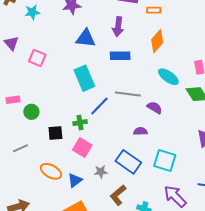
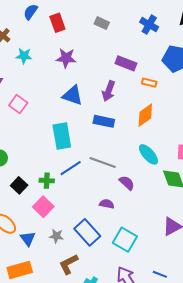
black square: (55, 133) -> (19, 185), turned 35
blue triangle: (75, 180) -> (28, 239), turned -42

